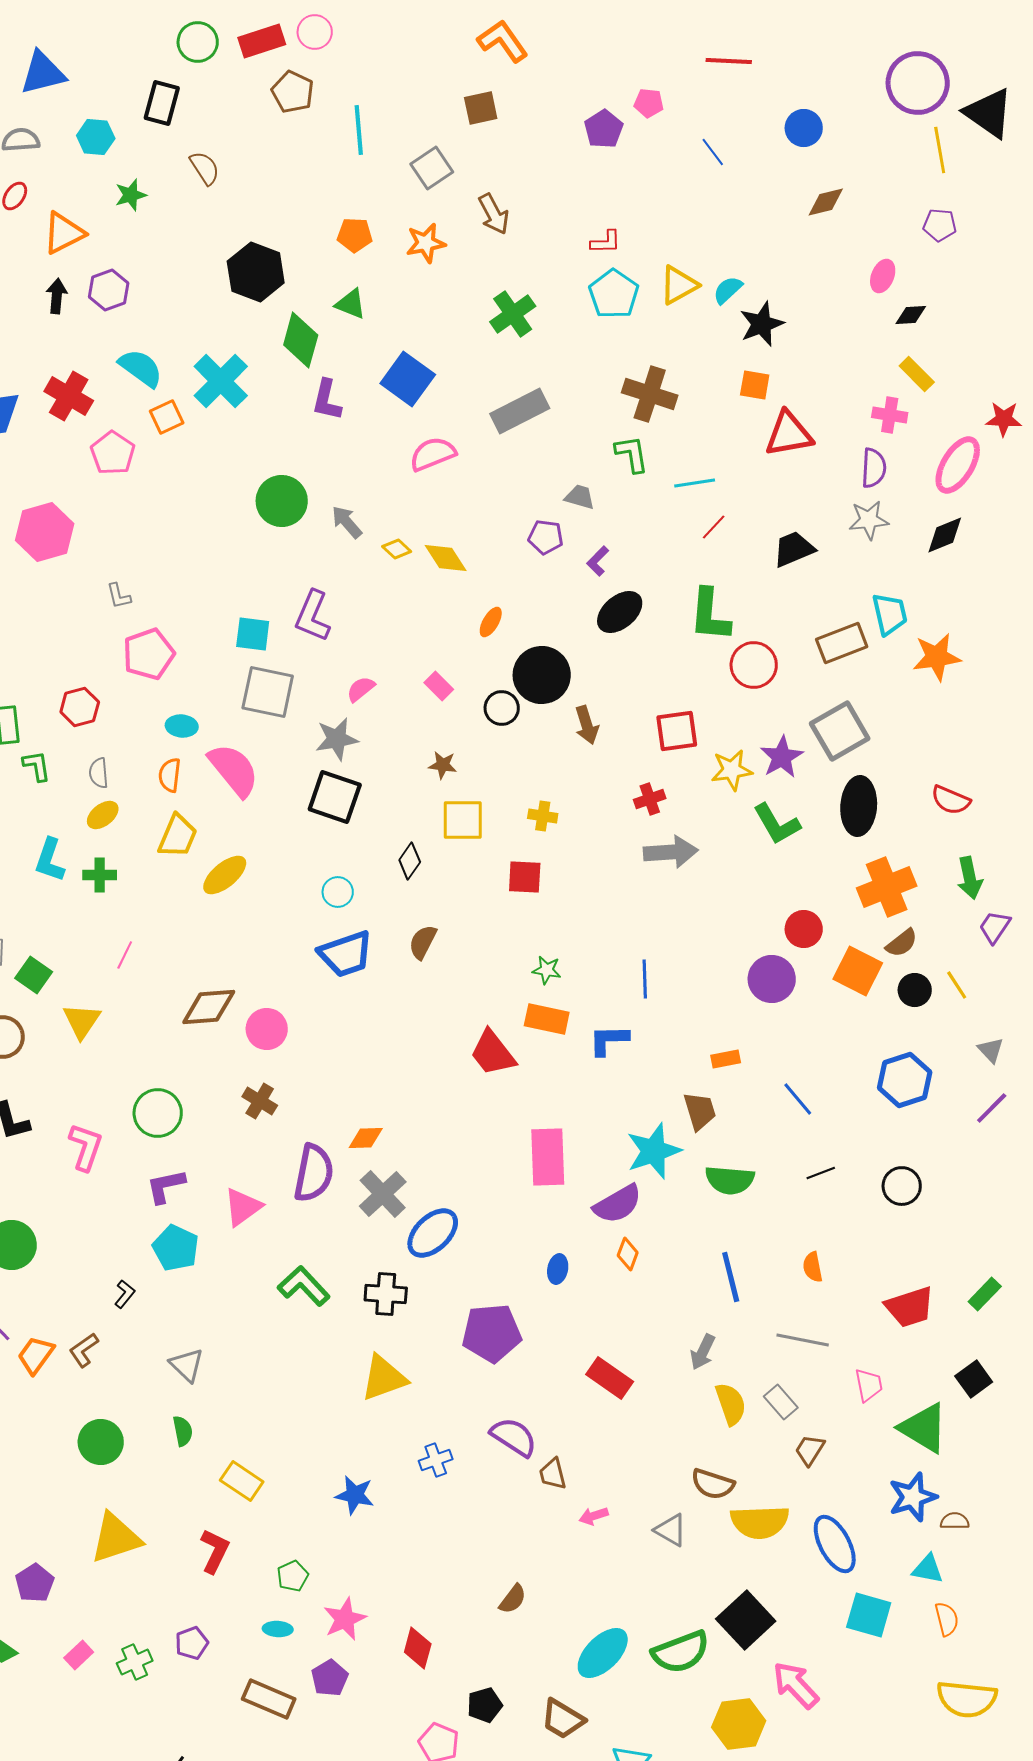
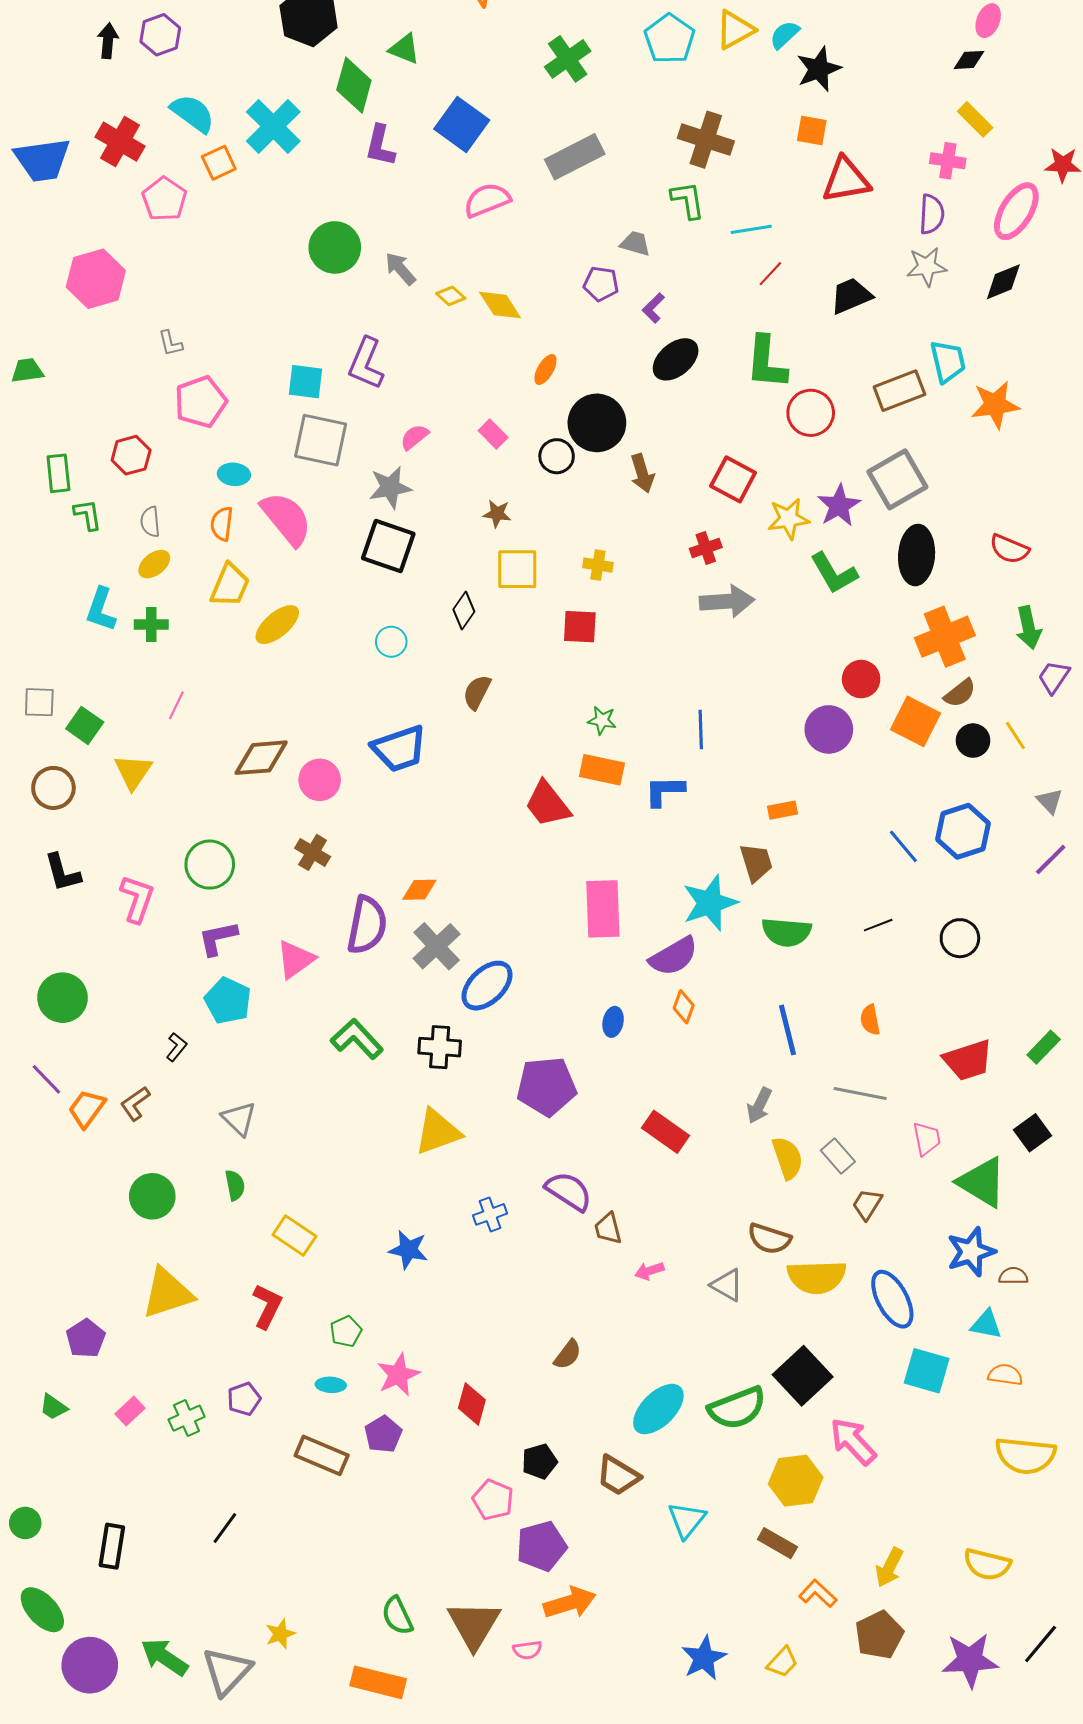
pink ellipse: (883, 276) -> (988, 21), moved
red square: (677, 731) -> (733, 479), turned 36
blue trapezoid: (346, 954) -> (399, 749), moved
blue line: (798, 1099) -> (903, 846), moved
orange semicircle: (947, 1619) -> (1005, 1375), turned -68

